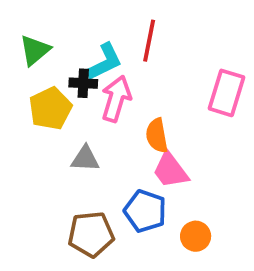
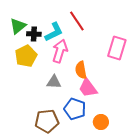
red line: (149, 41) -> (77, 21), turned -45
black cross: (83, 83) -> (34, 34), moved
gray triangle: (85, 159) -> (54, 82), moved

